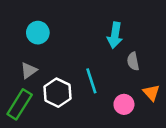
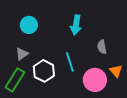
cyan arrow: (115, 35) -> (76, 25), moved
pink circle: (124, 104) -> (95, 80), size x1.5

